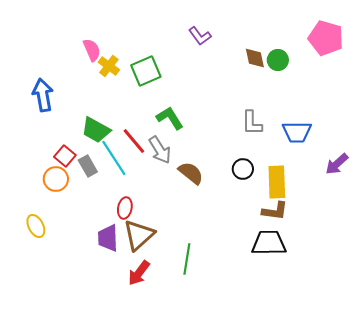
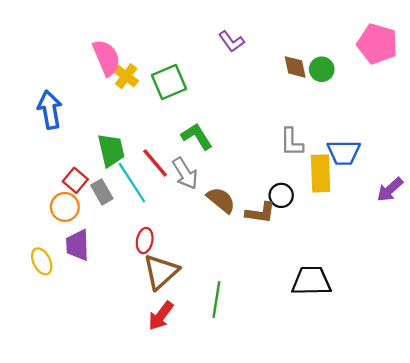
pink semicircle: (92, 50) -> (106, 58), size x1.4
green trapezoid: (96, 130) -> (111, 150), turned -132
yellow rectangle: (277, 182) -> (321, 173), moved
brown L-shape: (275, 211) -> (260, 213), moved
purple trapezoid: (108, 238) -> (78, 245), moved

